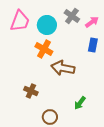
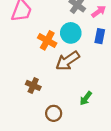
cyan circle: (47, 25) -> (71, 33), moved
brown arrow: (63, 68) -> (68, 61), turned -45

